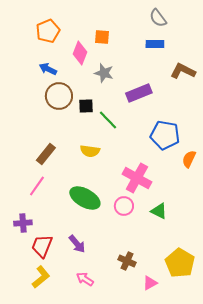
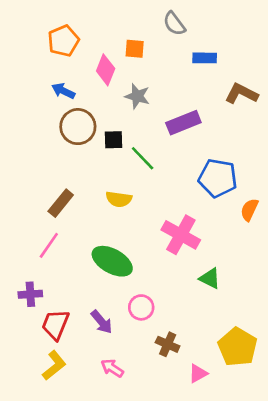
gray semicircle: (158, 18) -> (174, 24), moved
pink circle: (124, 206) -> (141, 307), moved

